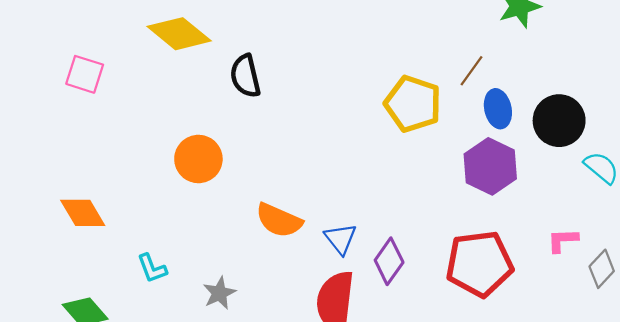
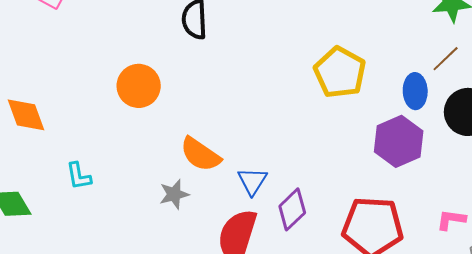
brown line: (472, 71) -> (446, 59), moved
gray star: (219, 293) -> (174, 194), moved

